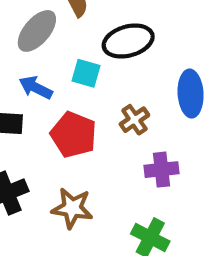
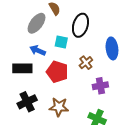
black ellipse: (128, 41) -> (80, 25), turned -55

